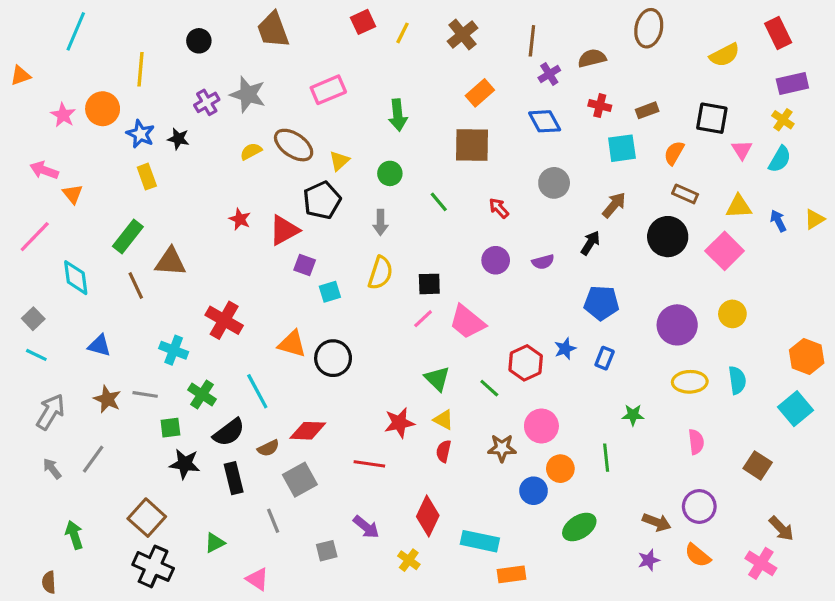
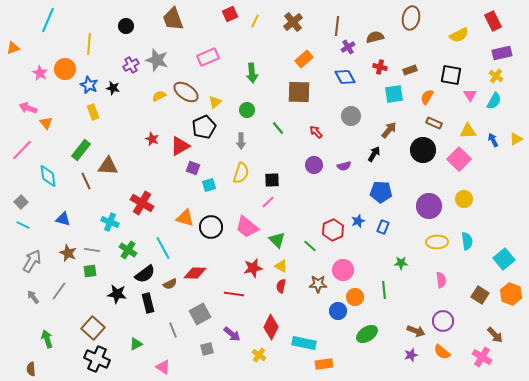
pink trapezoid: (467, 322) -> (247, 227), moved
orange hexagon: (807, 357) -> (511, 294), moved
green square: (170, 428) -> (90, 271), moved
gray square: (300, 480) -> (200, 314), moved

